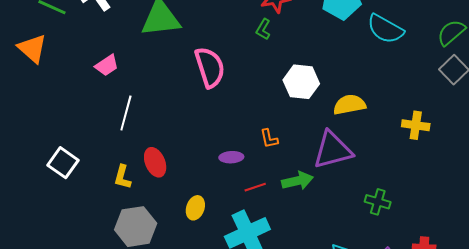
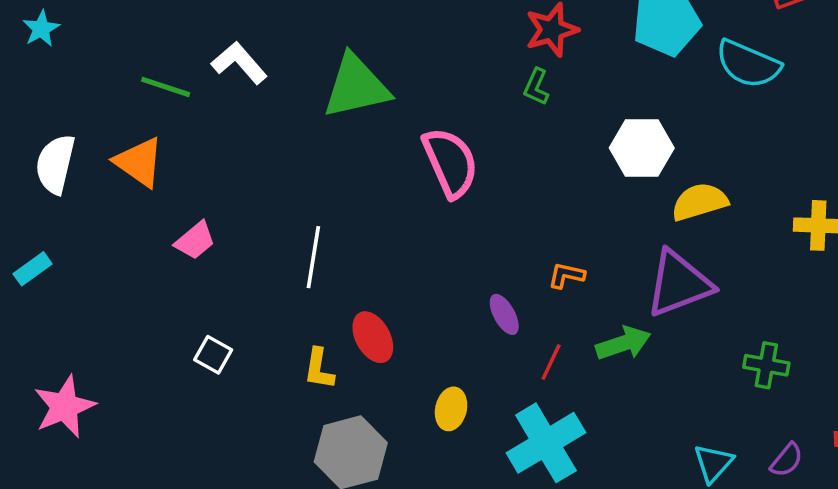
pink trapezoid: (107, 65) -> (195, 241), moved
white hexagon: (301, 82) -> (642, 148), moved
orange L-shape: (269, 139) -> (566, 275), turned 120
purple ellipse: (231, 157) -> (504, 314), turned 70
white square: (63, 163) -> (213, 355), size x0.7
red line: (255, 187) -> (551, 362), turned -40

